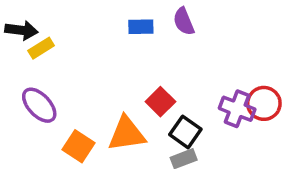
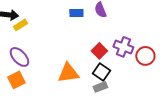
red square: (160, 102) -> (99, 51), moved
purple cross: (237, 109) -> (123, 47), moved
orange square: (78, 146) -> (16, 80), moved, turned 30

